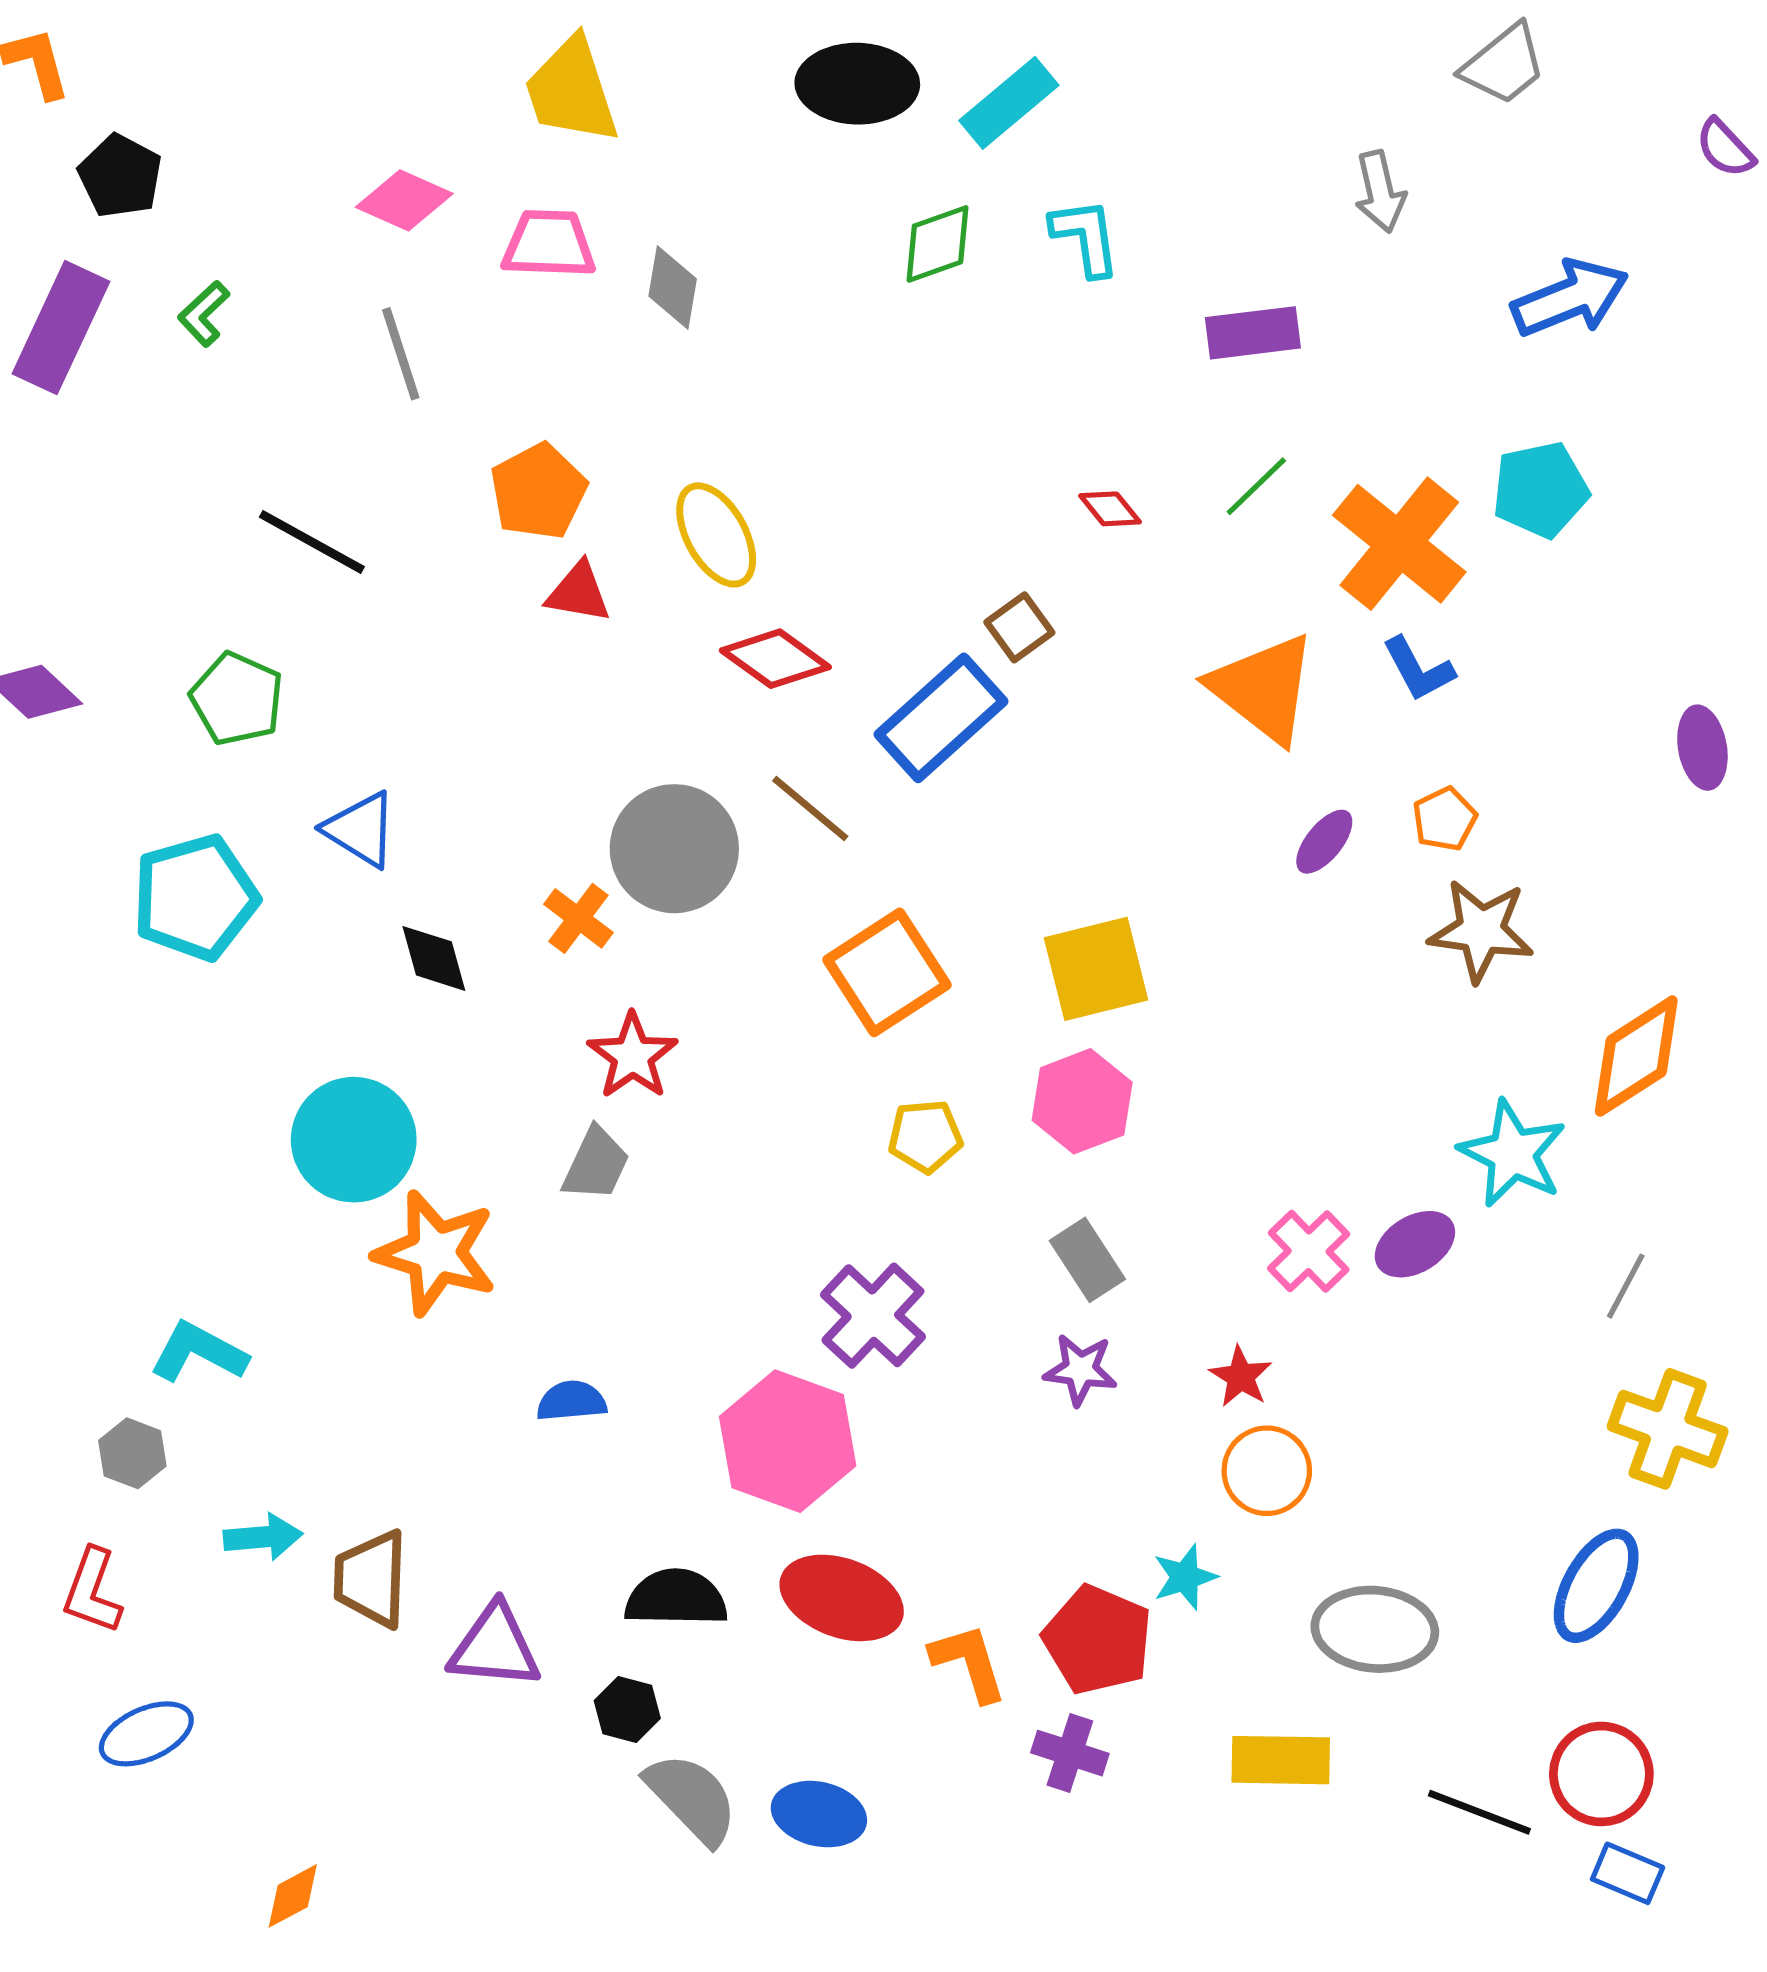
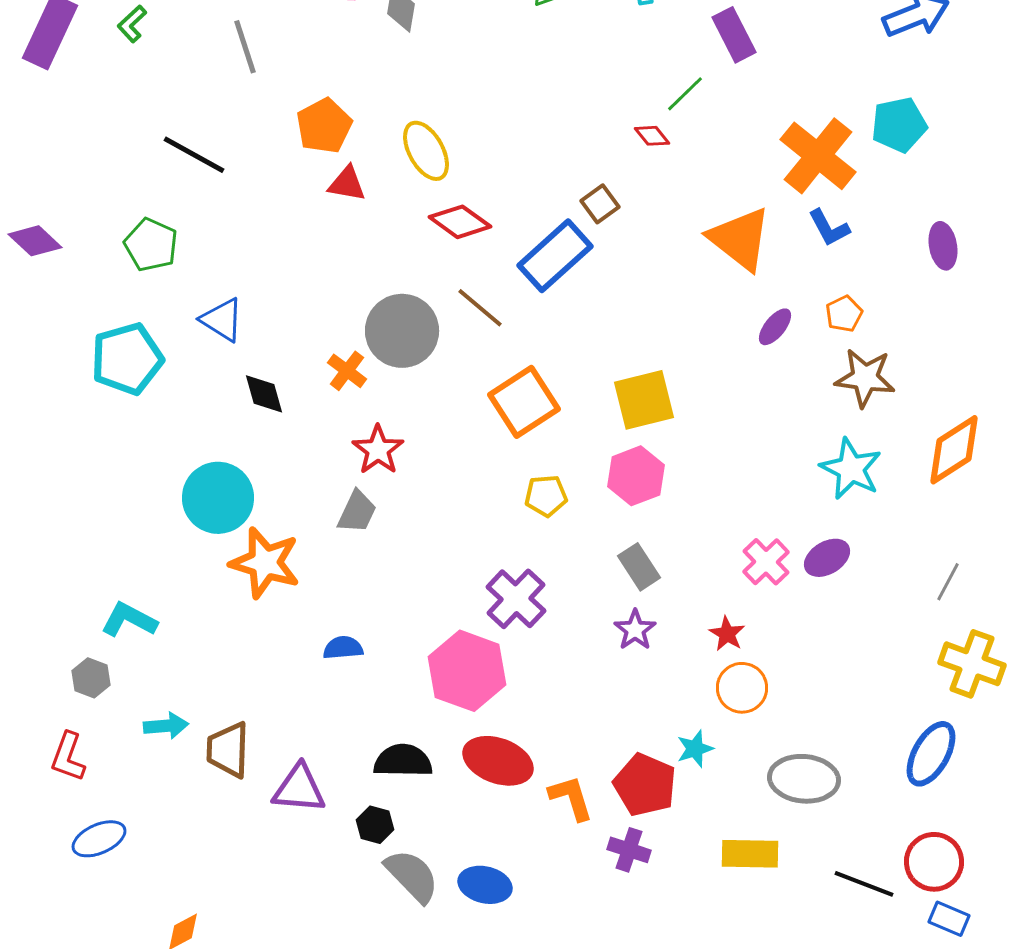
purple rectangle: (1253, 333) -> (734, 35), turned 70
green line: (1256, 486) -> (685, 94), moved
purple ellipse: (1702, 748) -> (943, 246), moved
cyan star: (1513, 1154) -> (851, 469), moved
purple star: (1080, 1370) -> (635, 630), turned 30

